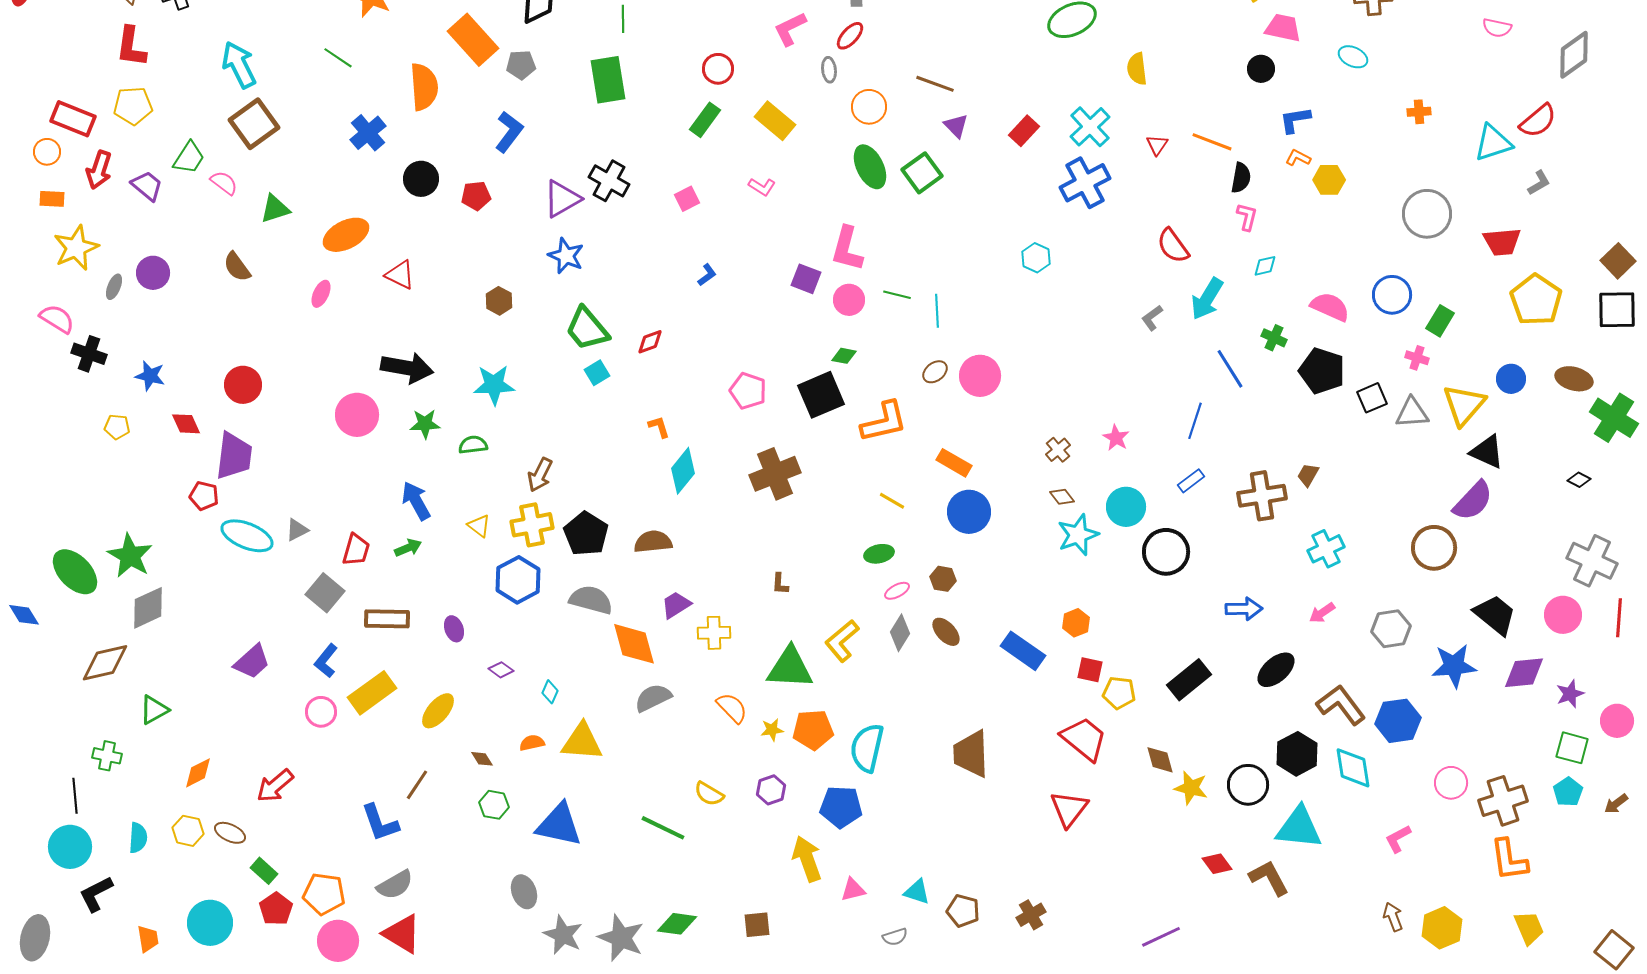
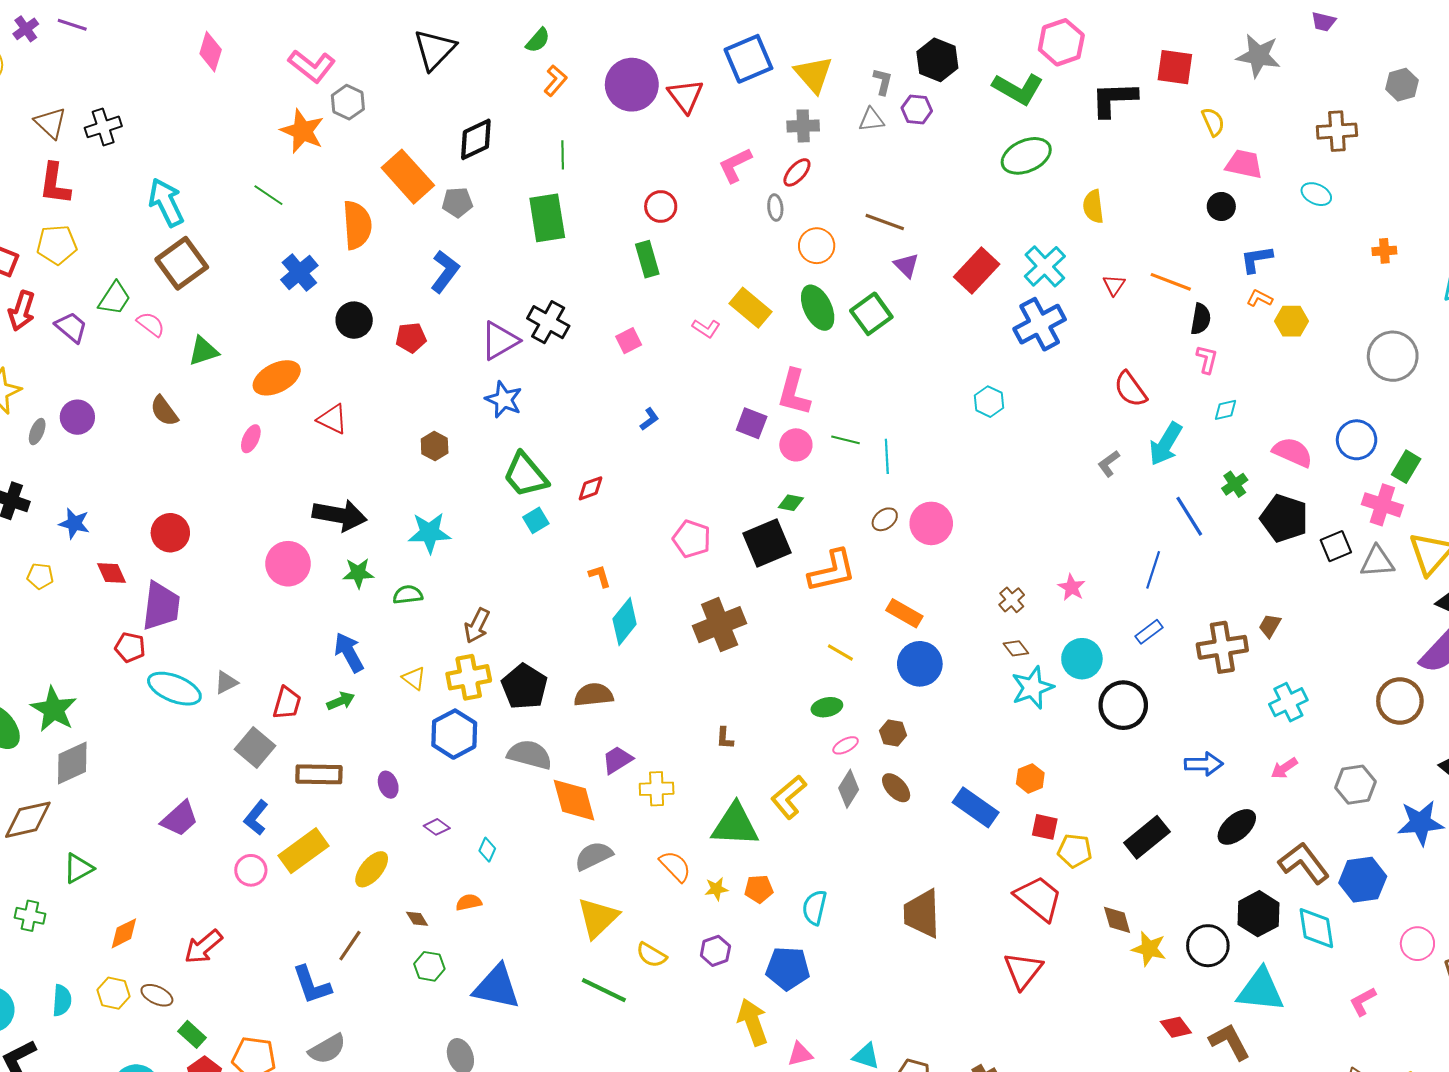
green rectangle: (705, 120) -> (647, 259), turned -52
yellow rectangle: (775, 121) -> (751, 308), moved
red rectangle: (1024, 131) -> (977, 270), size x1.4
green cross: (1274, 338) -> (1235, 484), turned 30
pink cross: (1417, 358) -> (1382, 505), size x1.6
orange pentagon: (813, 730) -> (759, 889), size x0.7
yellow triangle: (582, 742) -> (598, 918), moved, turned -48
cyan semicircle: (867, 748) -> (815, 907), size x0.7

